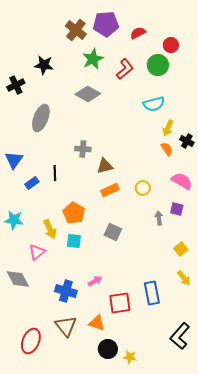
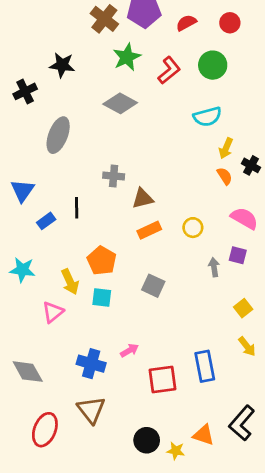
red circle: (171, 45) -> (230, 23), moved
gray diamond: (18, 279) -> (28, 372), moved
orange triangle: (97, 323) -> (203, 435), moved

